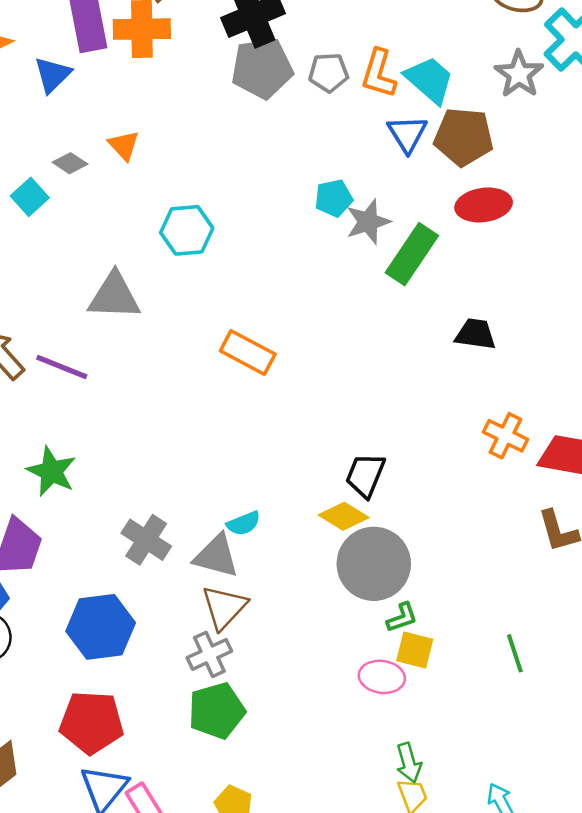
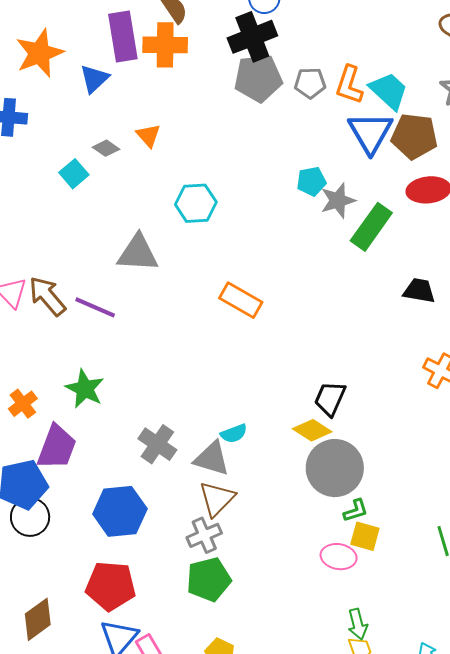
blue triangle: (407, 134) -> (370, 133), size x1.4

